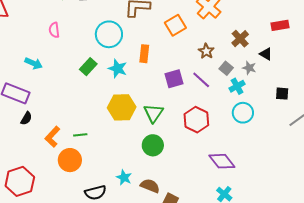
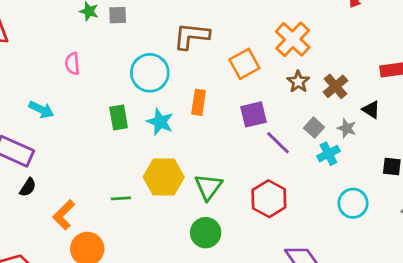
brown star: (206, 51) -> (298, 82), moved
green rectangle: (88, 67) -> (119, 117), turned -54
purple square: (174, 79) -> (253, 114), moved
cyan circle: (243, 113) -> (353, 203), moved
green line: (80, 135) -> (121, 198), moved

